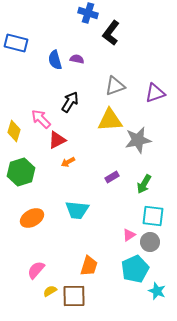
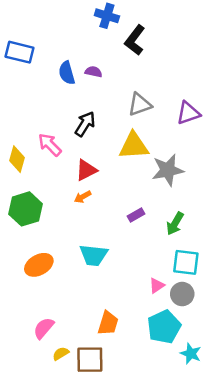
red triangle: (57, 140) -> (86, 170), moved

